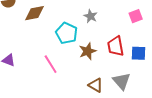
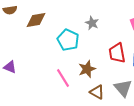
brown star: (88, 51) -> (87, 69), moved
pink line: (51, 64) -> (63, 78), moved

